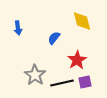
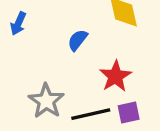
blue arrow: (18, 28) -> (18, 24), turned 32

